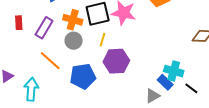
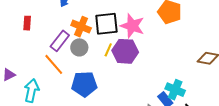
purple rectangle: (44, 28) -> (60, 41), moved
purple hexagon: (116, 61) -> (125, 51), moved

